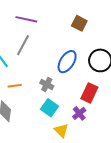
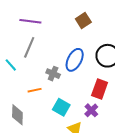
brown square: (79, 23) -> (83, 21), turned 35
gray cross: (47, 85) -> (53, 74), moved
orange line: (15, 86) -> (35, 90), moved

